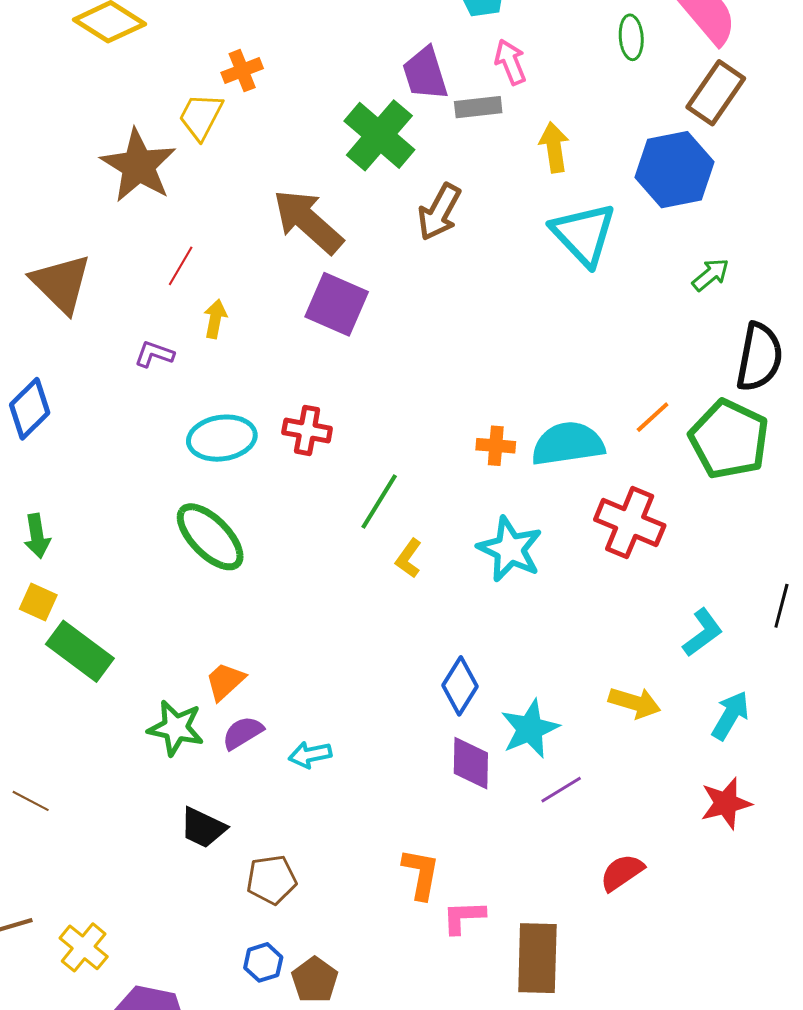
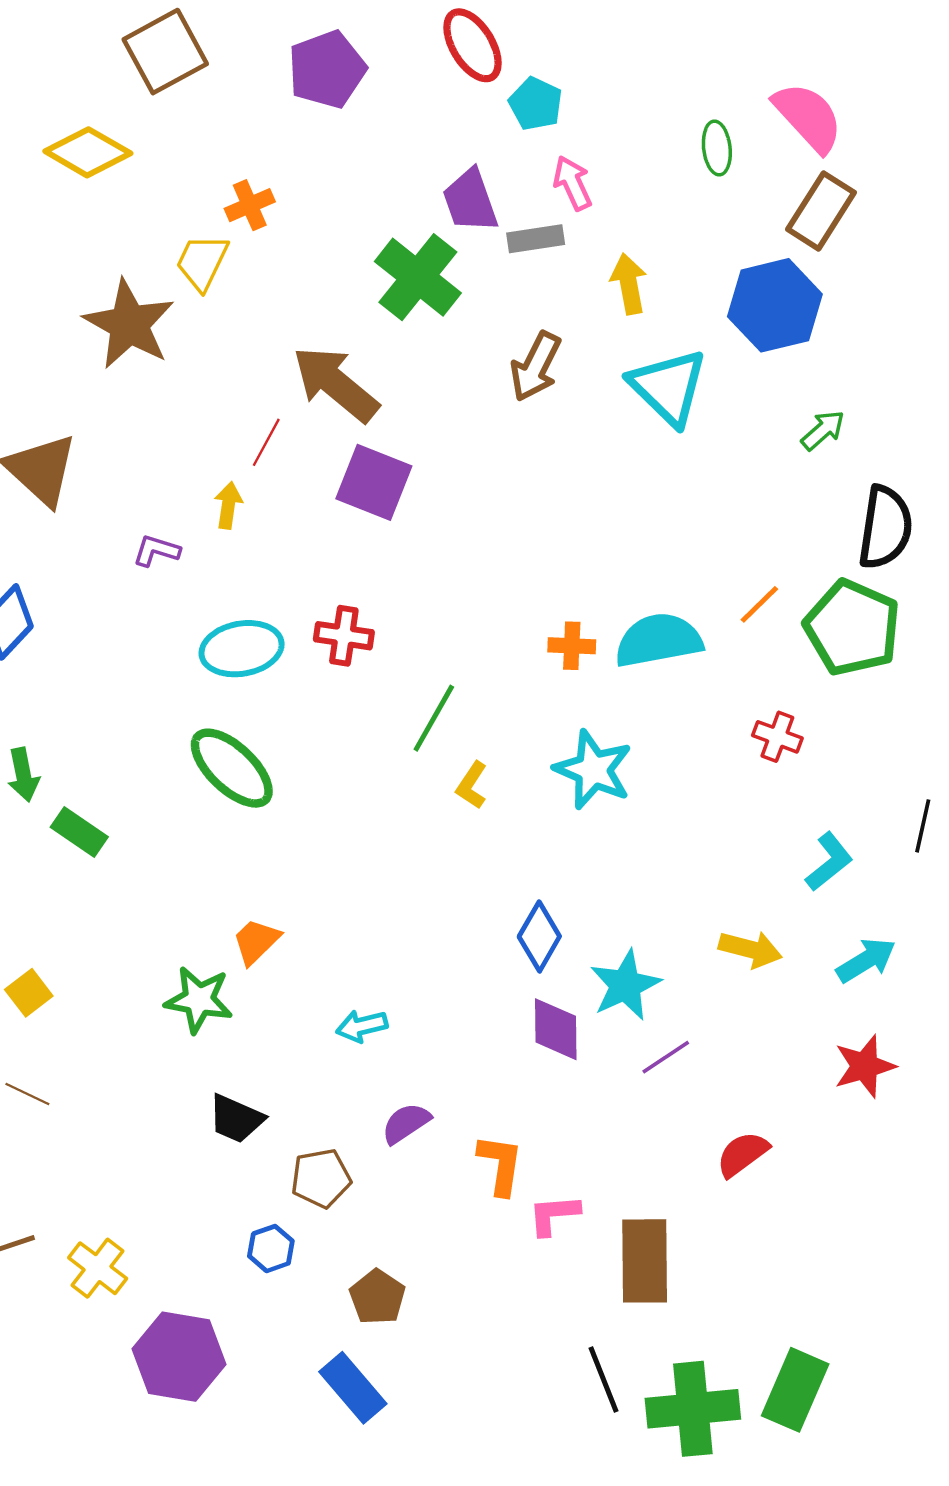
brown arrow: (439, 212) -> (536, 367), moved
red line: (181, 266) -> (266, 442), moved
red cross: (630, 522) -> (777, 737), moved, size x0.6
yellow square: (38, 602) -> (29, 993), moved, turned 30
green rectangle: (80, 651) -> (79, 832), moved, size x0.7
cyan arrow: (730, 715) -> (866, 960), turned 30
purple semicircle: (243, 733) -> (406, 1123), moved
blue hexagon: (263, 962) -> (271, 1249), moved

